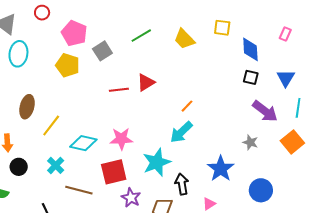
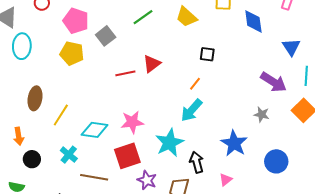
black square: (251, 77) -> (207, 54), moved

